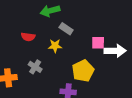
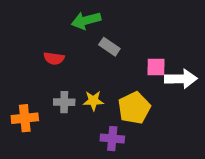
yellow star: (55, 46) -> (93, 101), moved
gray cross: (35, 67) -> (64, 102), turned -32

